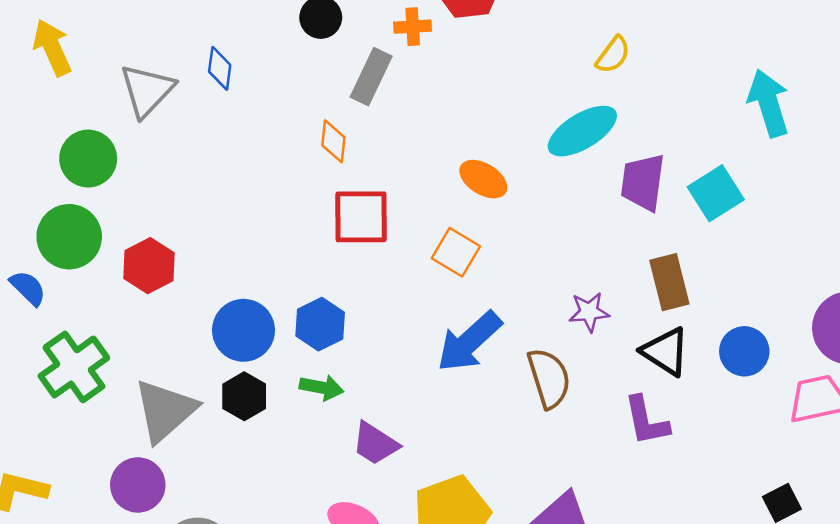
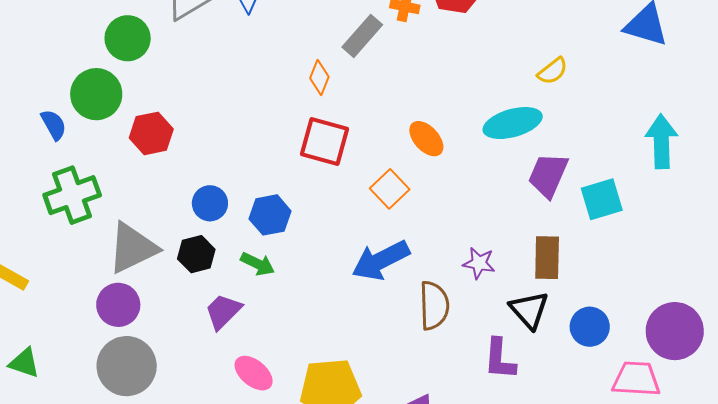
blue circle: (243, 330) -> (210, 203), size x0.7
purple trapezoid: (375, 444) -> (223, 311), moved, turned 87
purple circle: (138, 485) -> (118, 305), moved

